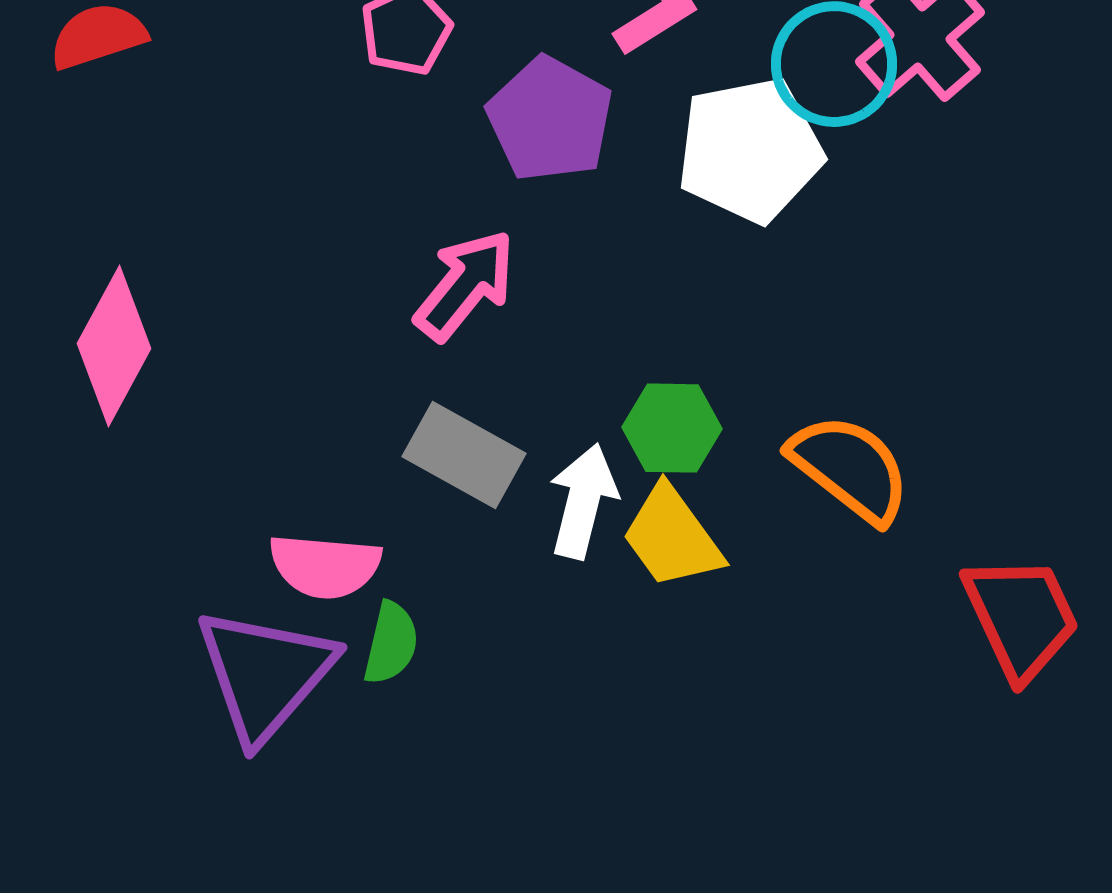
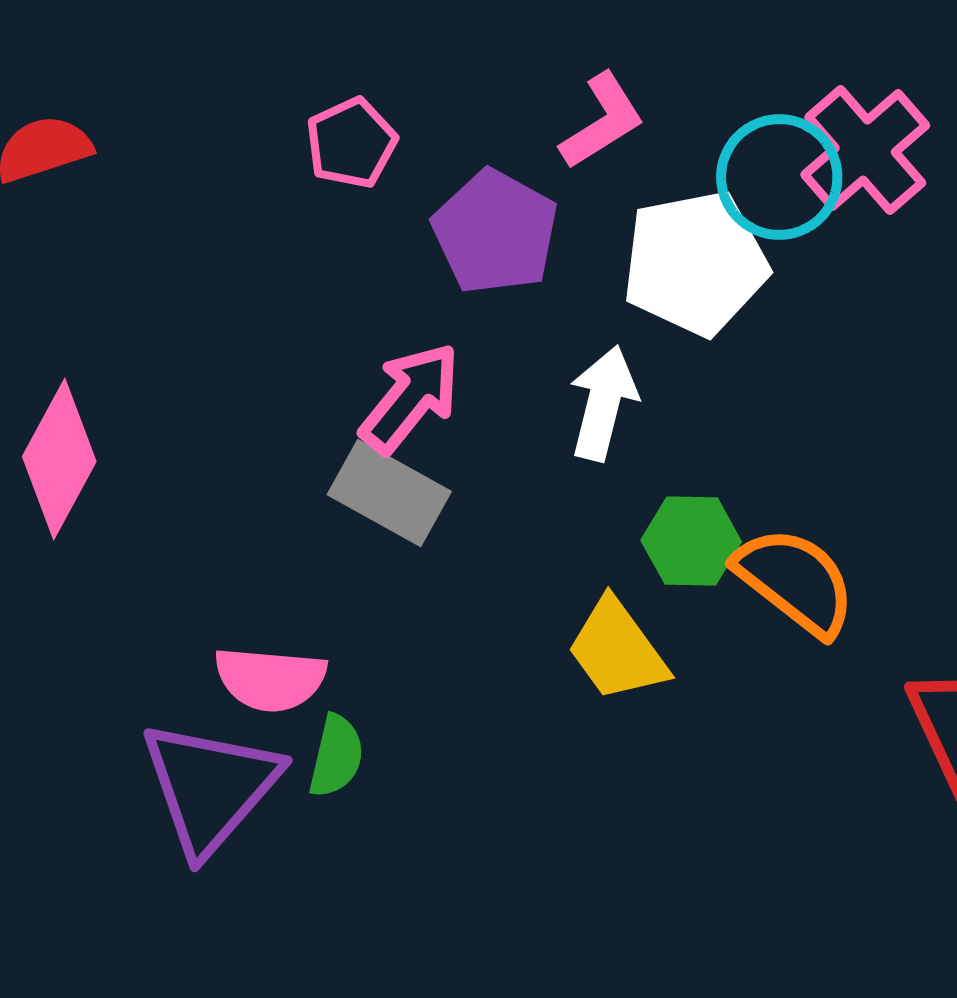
green hexagon: (672, 428) -> (691, 541), moved
gray rectangle: (464, 455) -> (389, 493), moved
white arrow: (583, 501) -> (603, 403), moved

